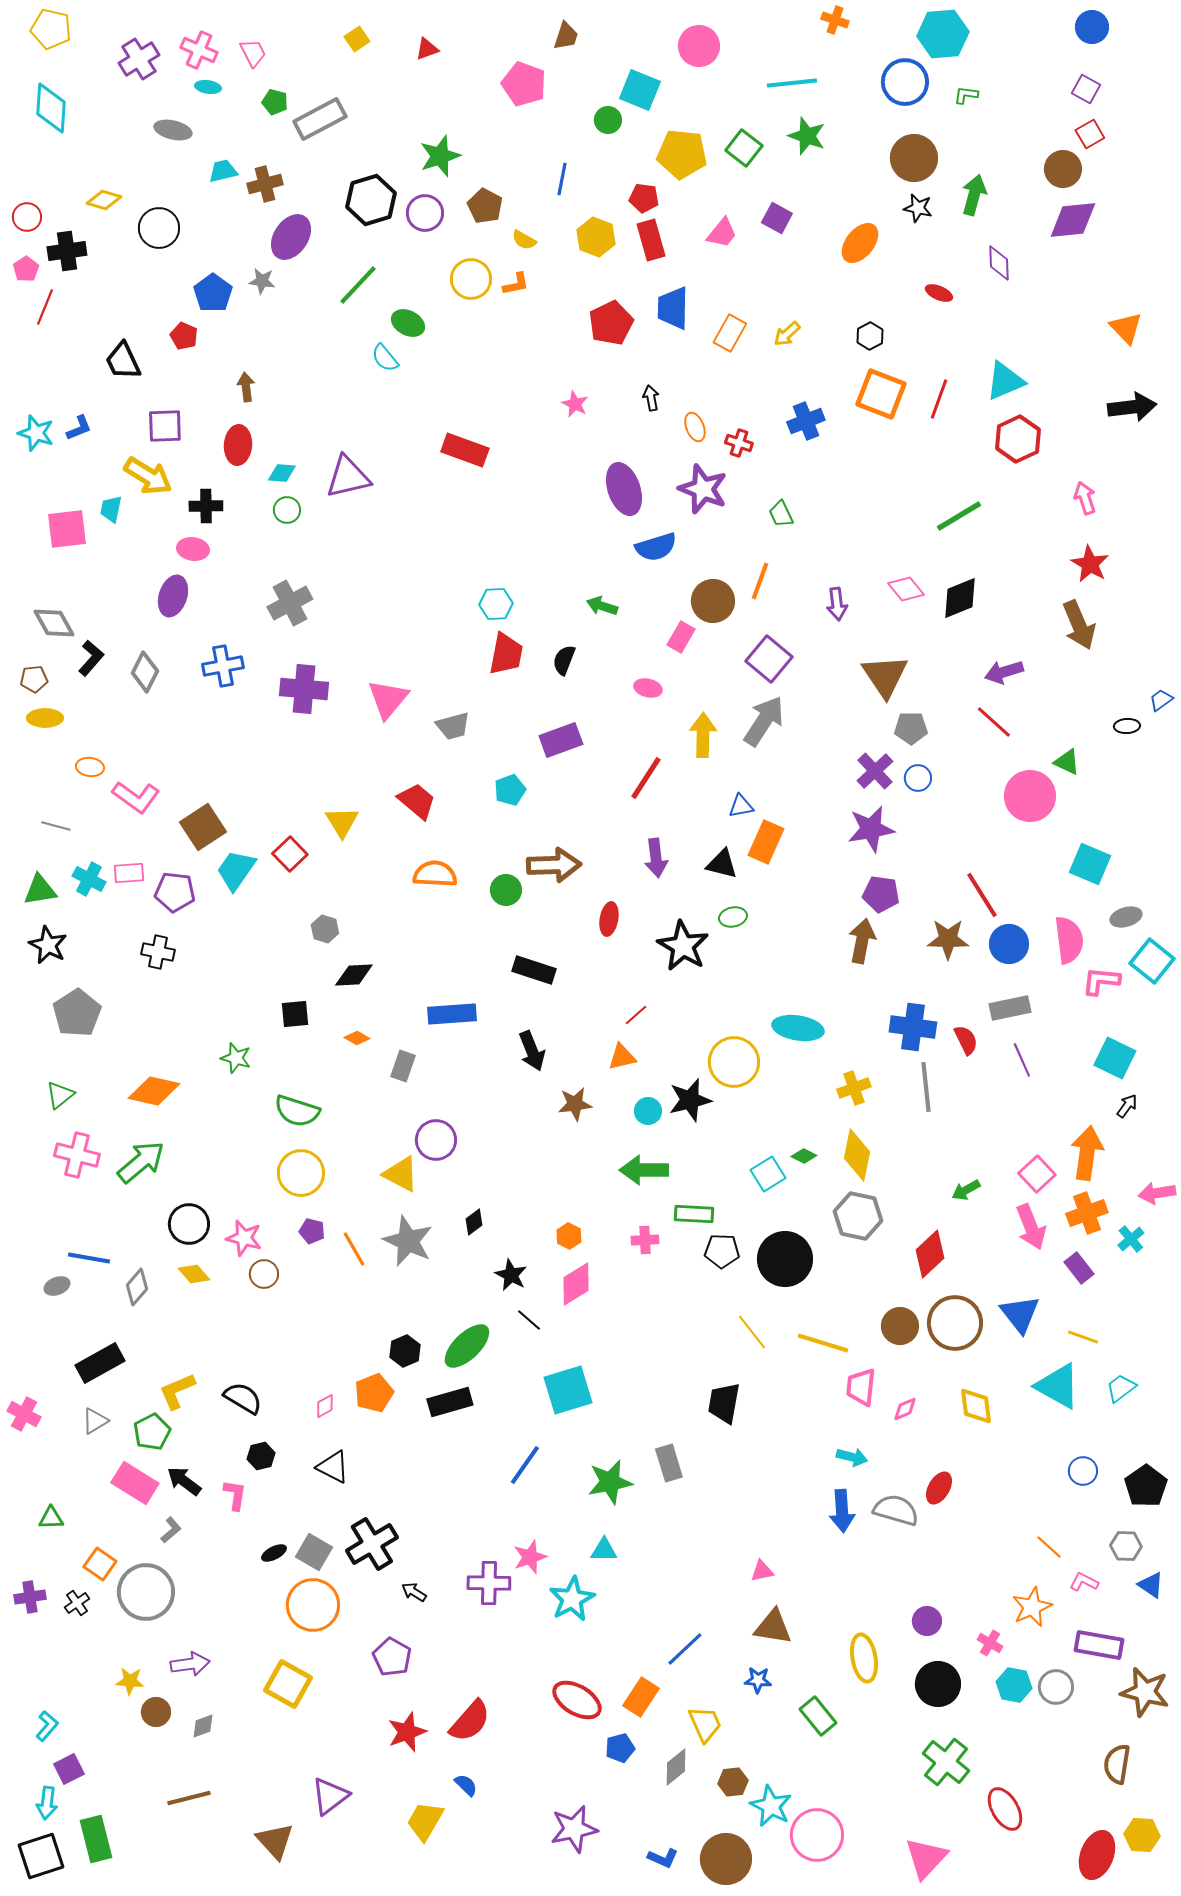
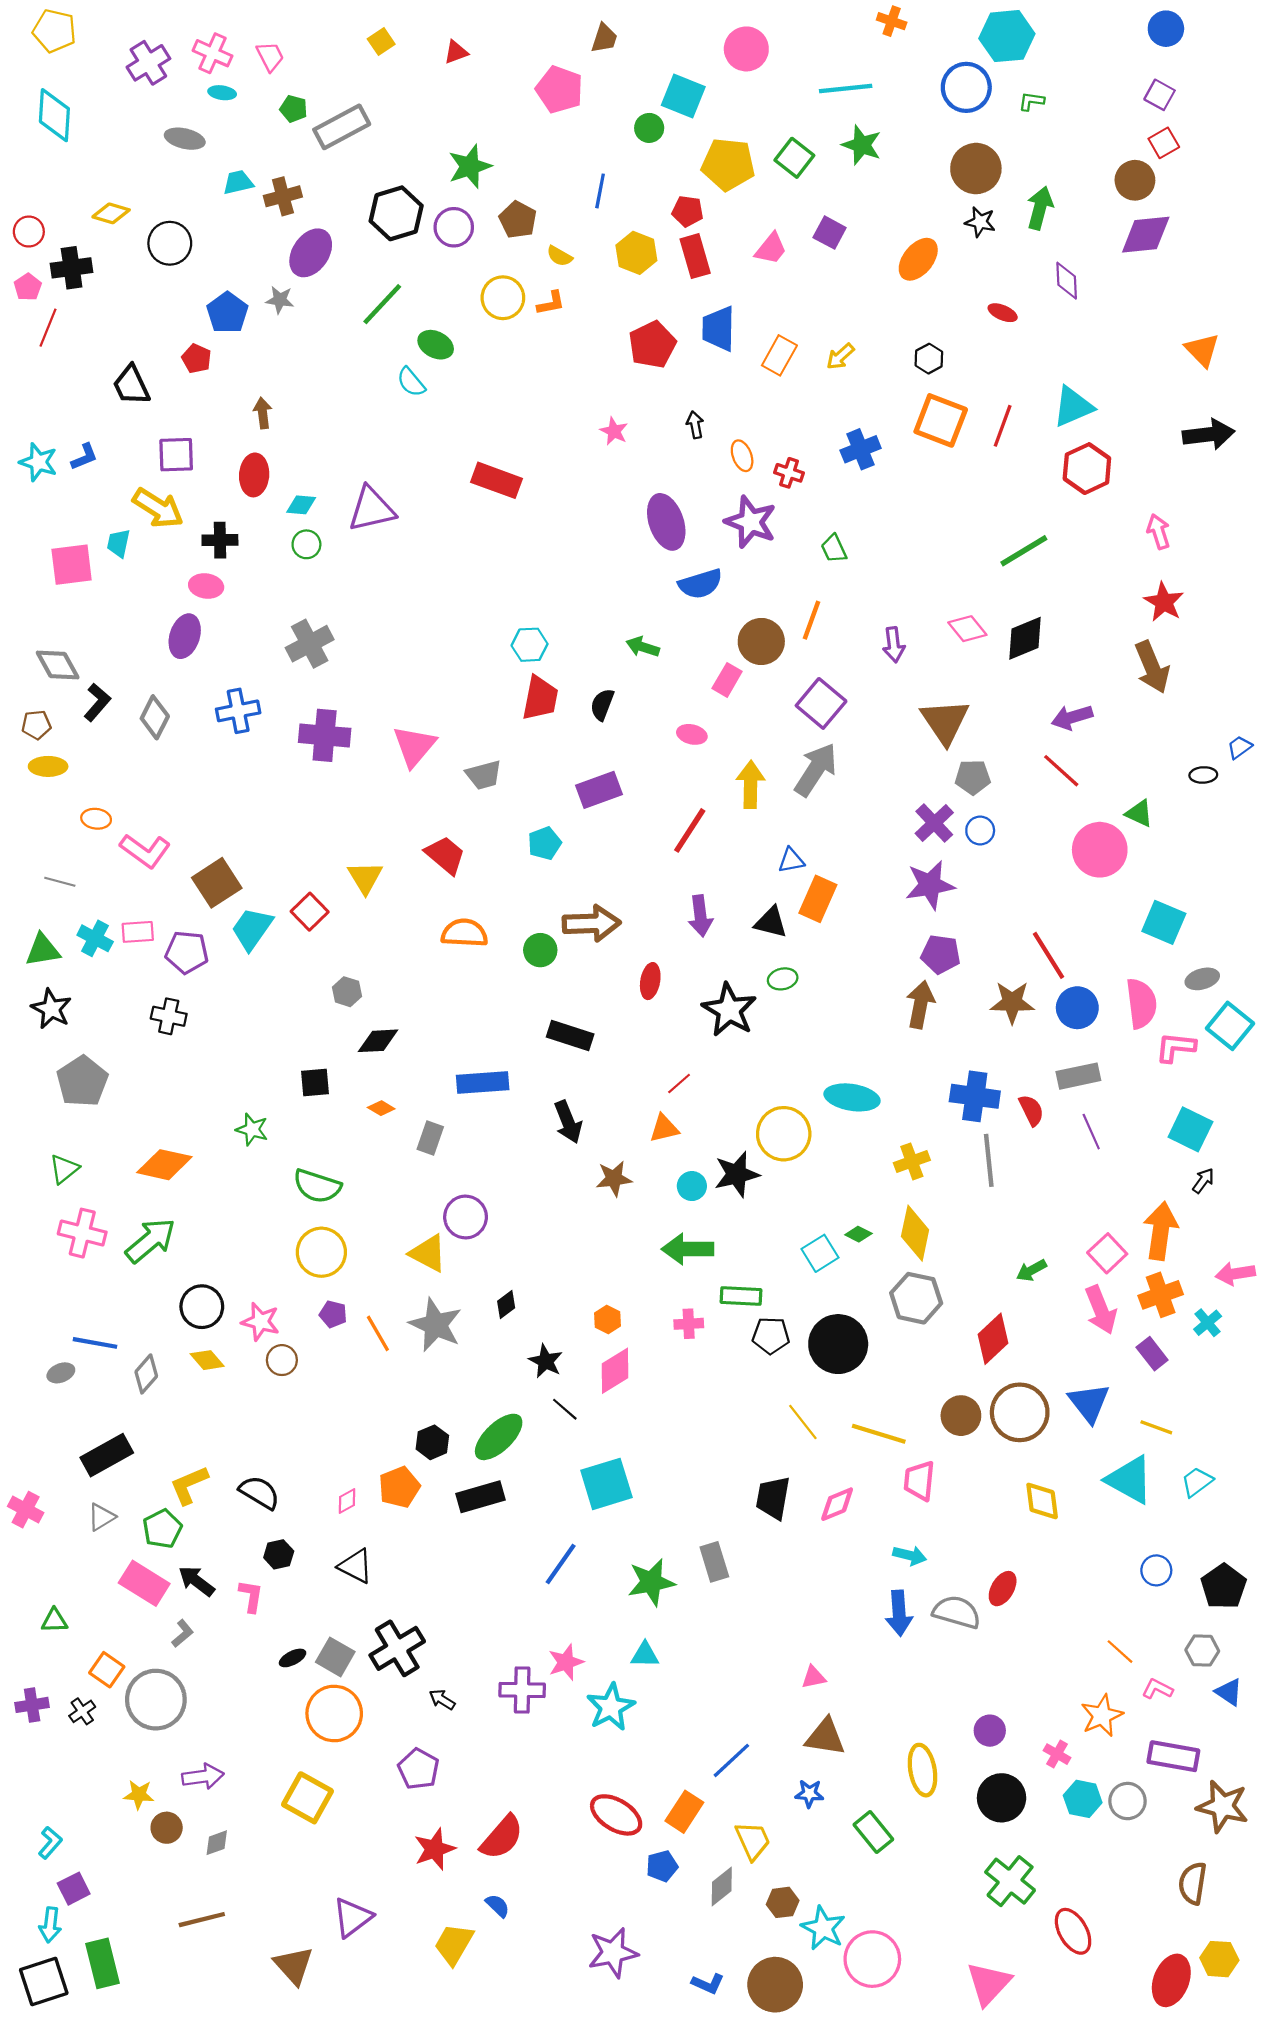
pink diamond: (905, 1409) -> (837, 1504), moved, size x1.4

